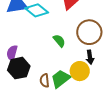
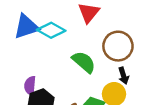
green semicircle: (59, 41) -> (84, 62), size x1.5

